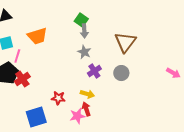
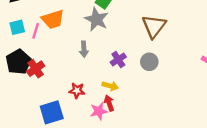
gray arrow: (84, 31) -> (84, 49), moved
gray star: (84, 52) -> (96, 19), moved, size x1.5
pink line: (17, 56) -> (36, 31), moved

